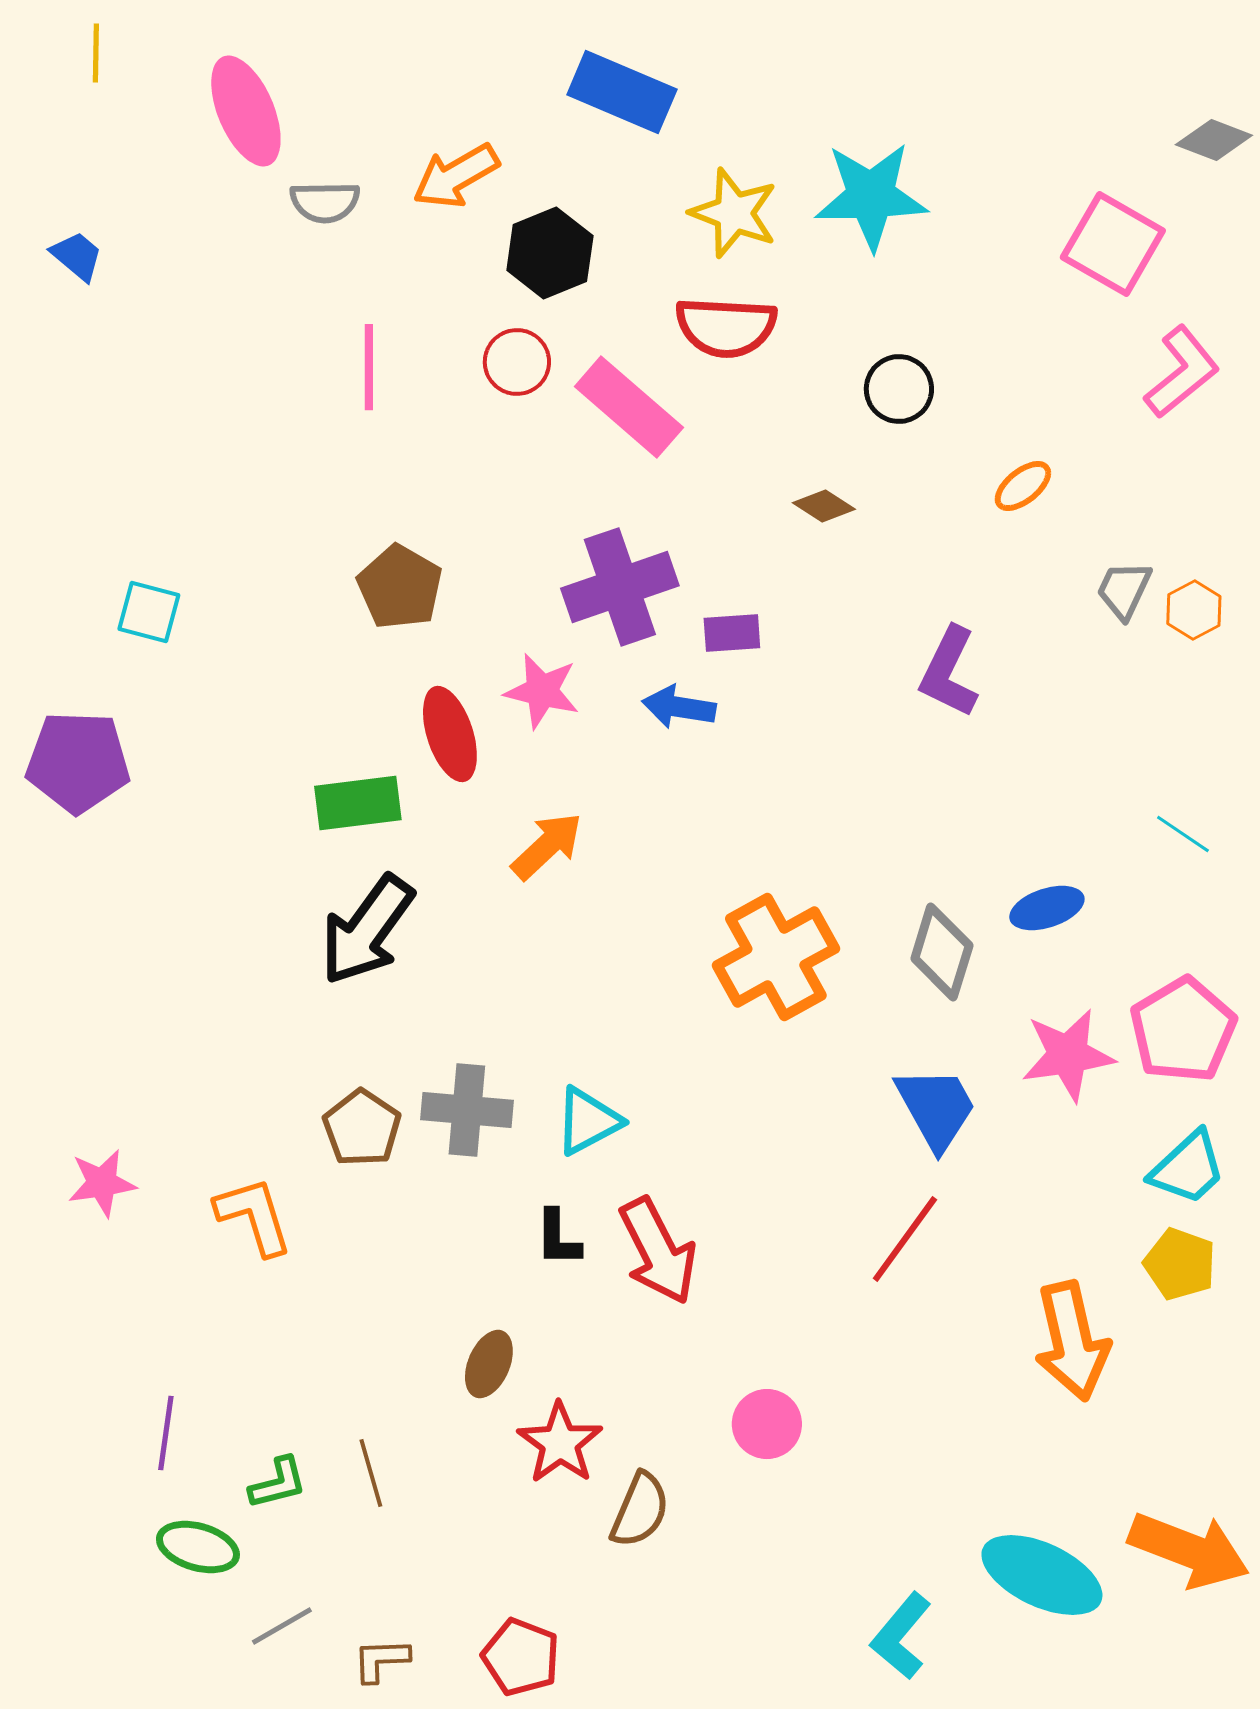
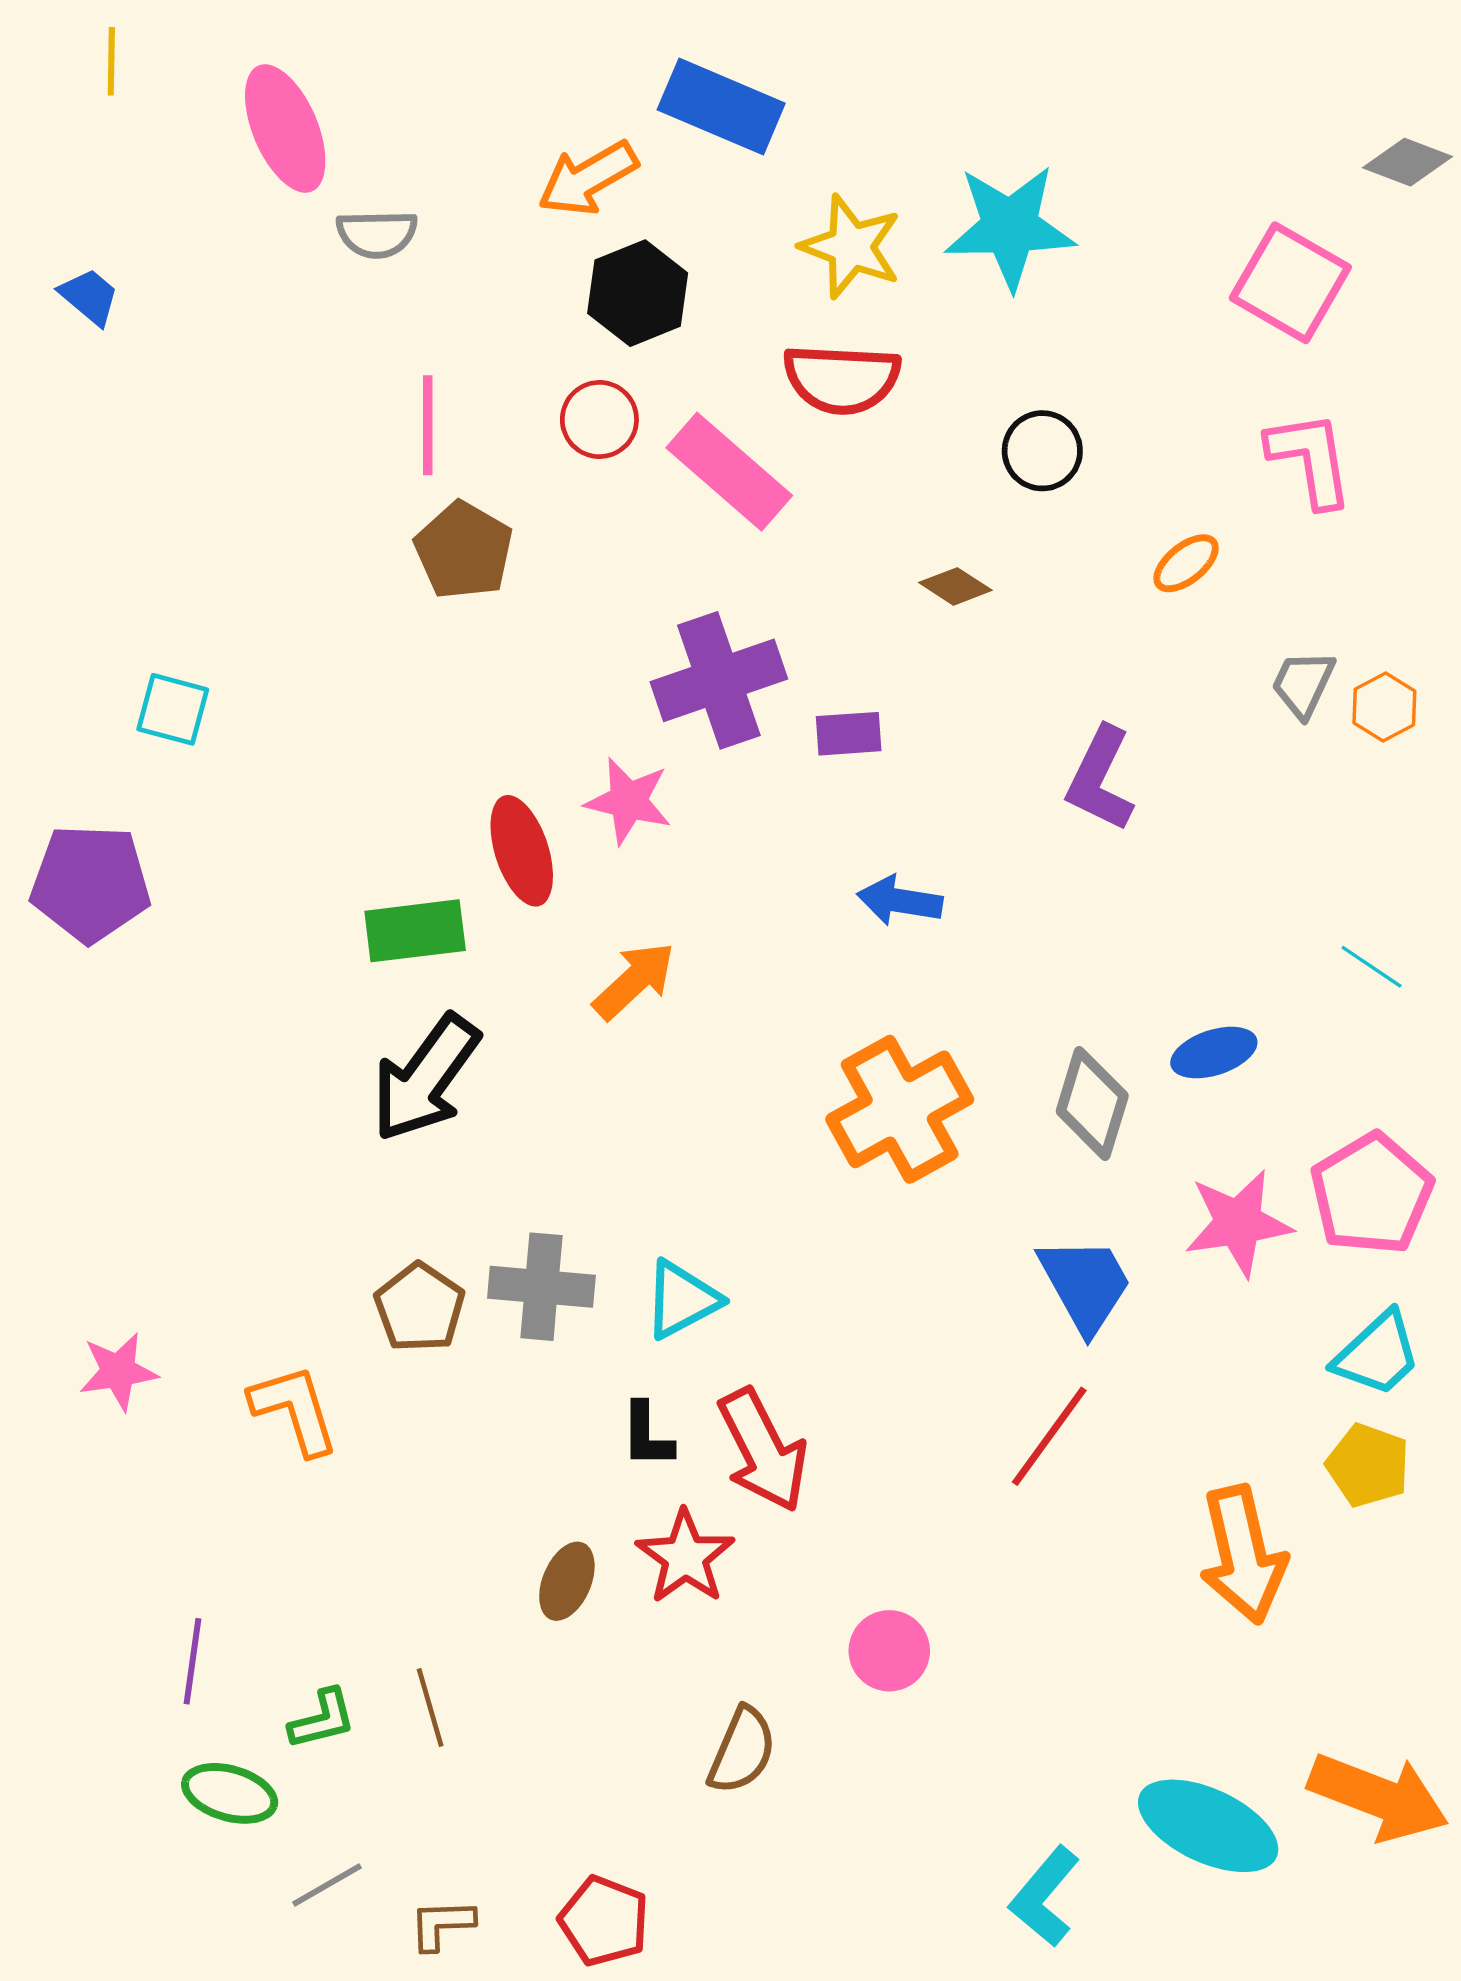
orange arrow: (456, 176) -> (588, 178), moved
pink L-shape: (1182, 372) -> (1310, 459), moved, turned -60
brown pentagon: (400, 587) -> (464, 551), moved
blue arrow: (679, 707) -> (900, 901), moved
red star: (560, 1443) -> (685, 1557), moved

